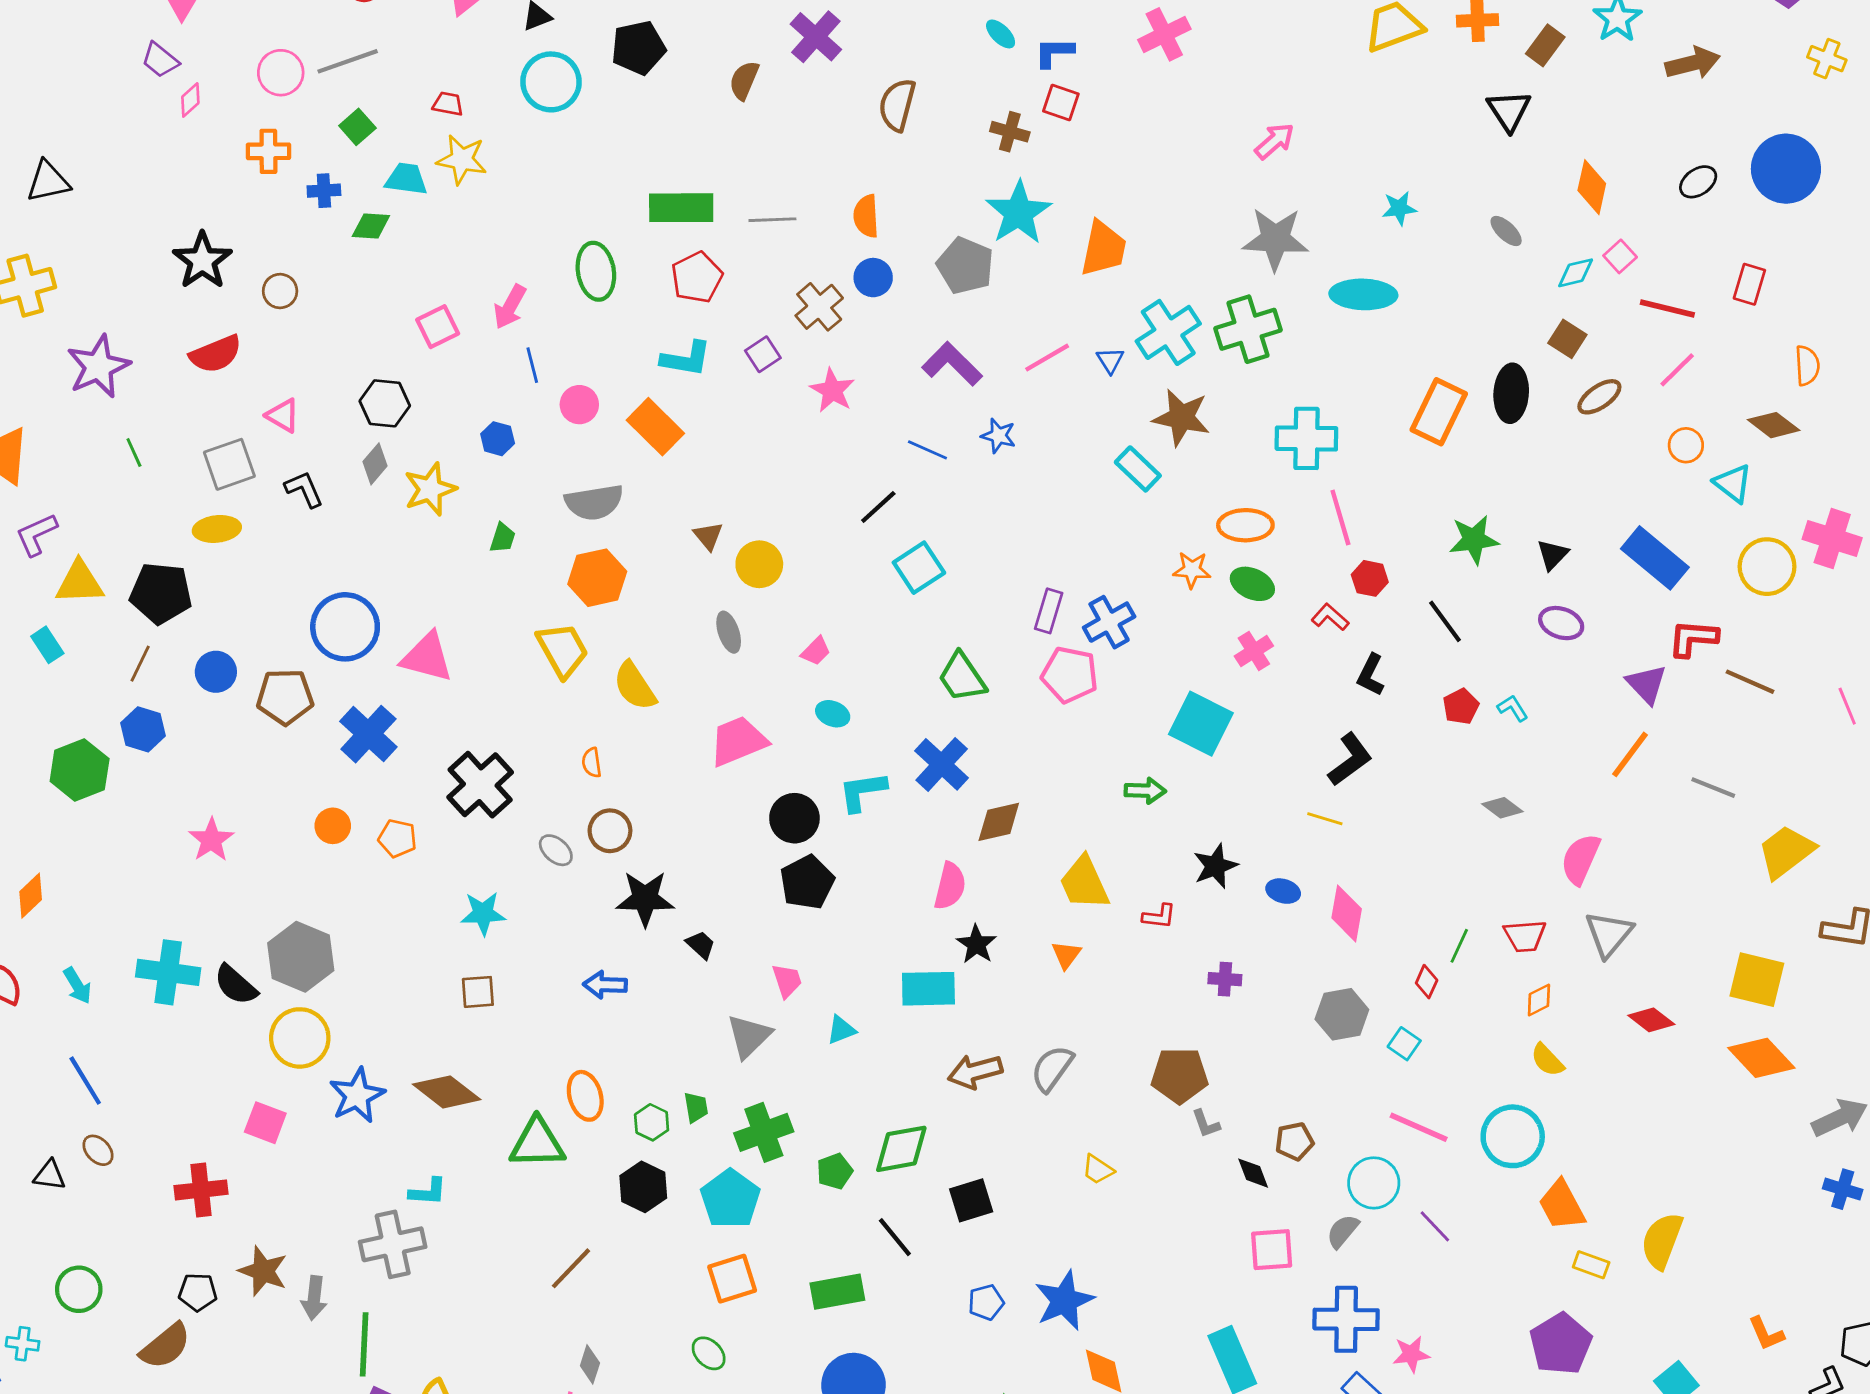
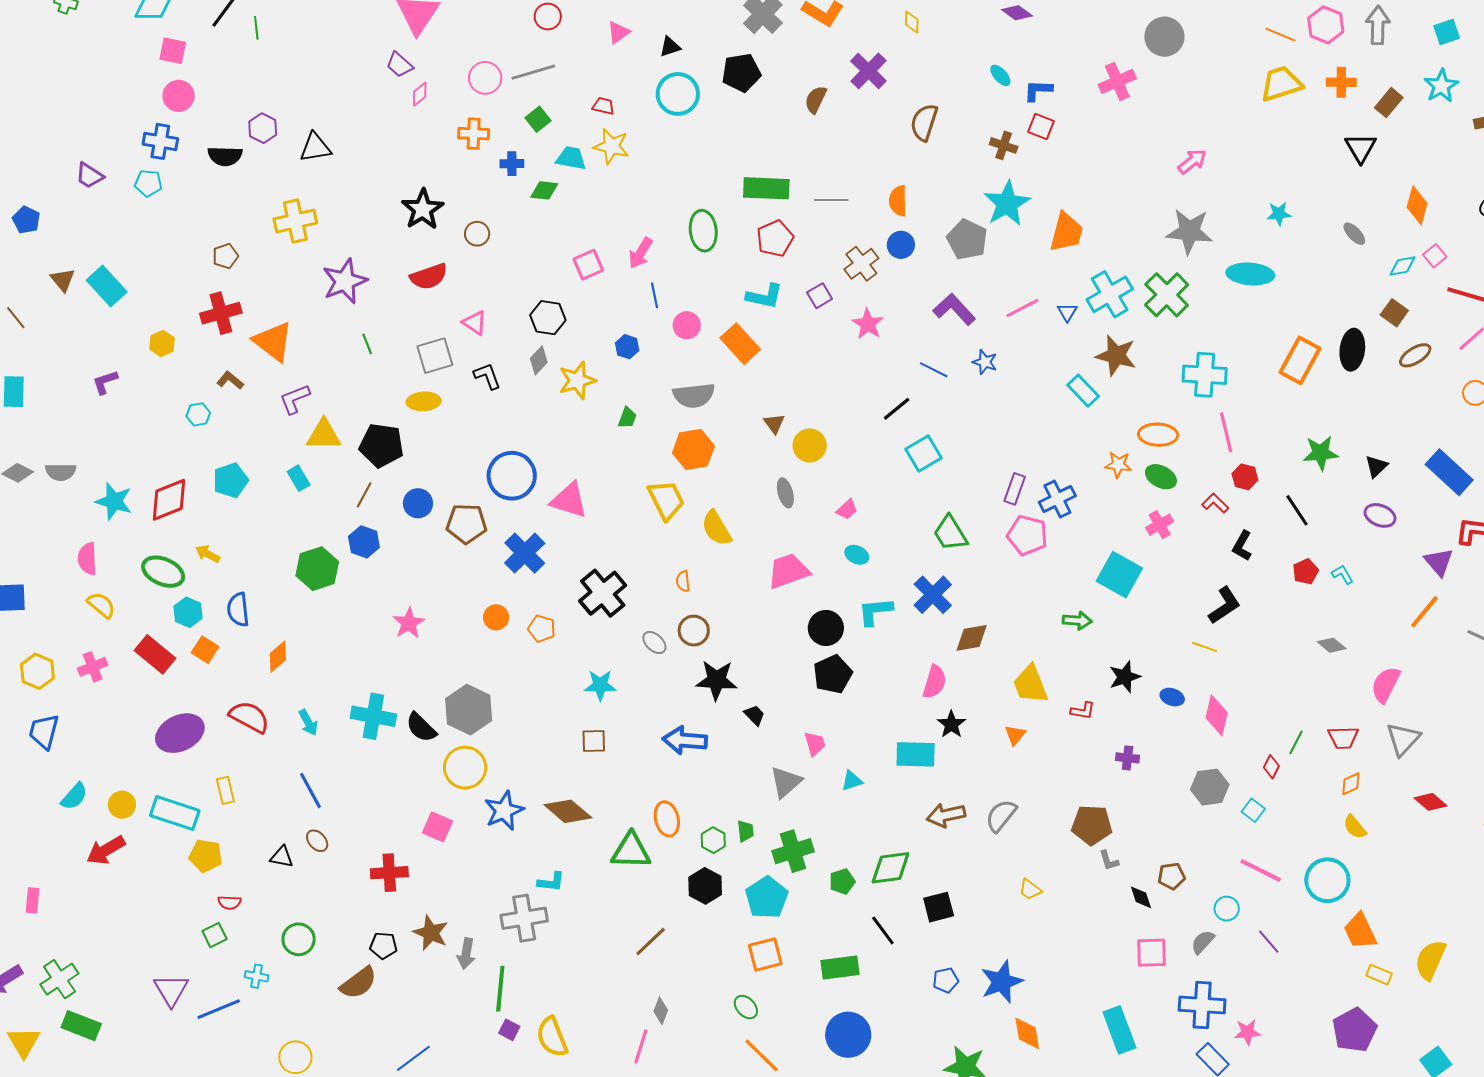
green cross: (1248, 329) -> (1167, 295), turned -30
blue arrow: (605, 985) -> (685, 740), size x1.4
cyan circle: (1374, 1183) -> (1227, 909), size x0.7

